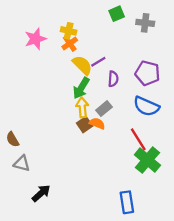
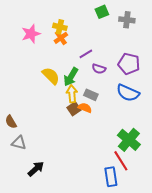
yellow semicircle: (82, 65) -> (51, 76), moved
purple semicircle: (113, 79) -> (99, 69), turned 104
gray rectangle: (104, 109) -> (91, 95), turned 64
red line: (138, 139) -> (121, 161), moved

